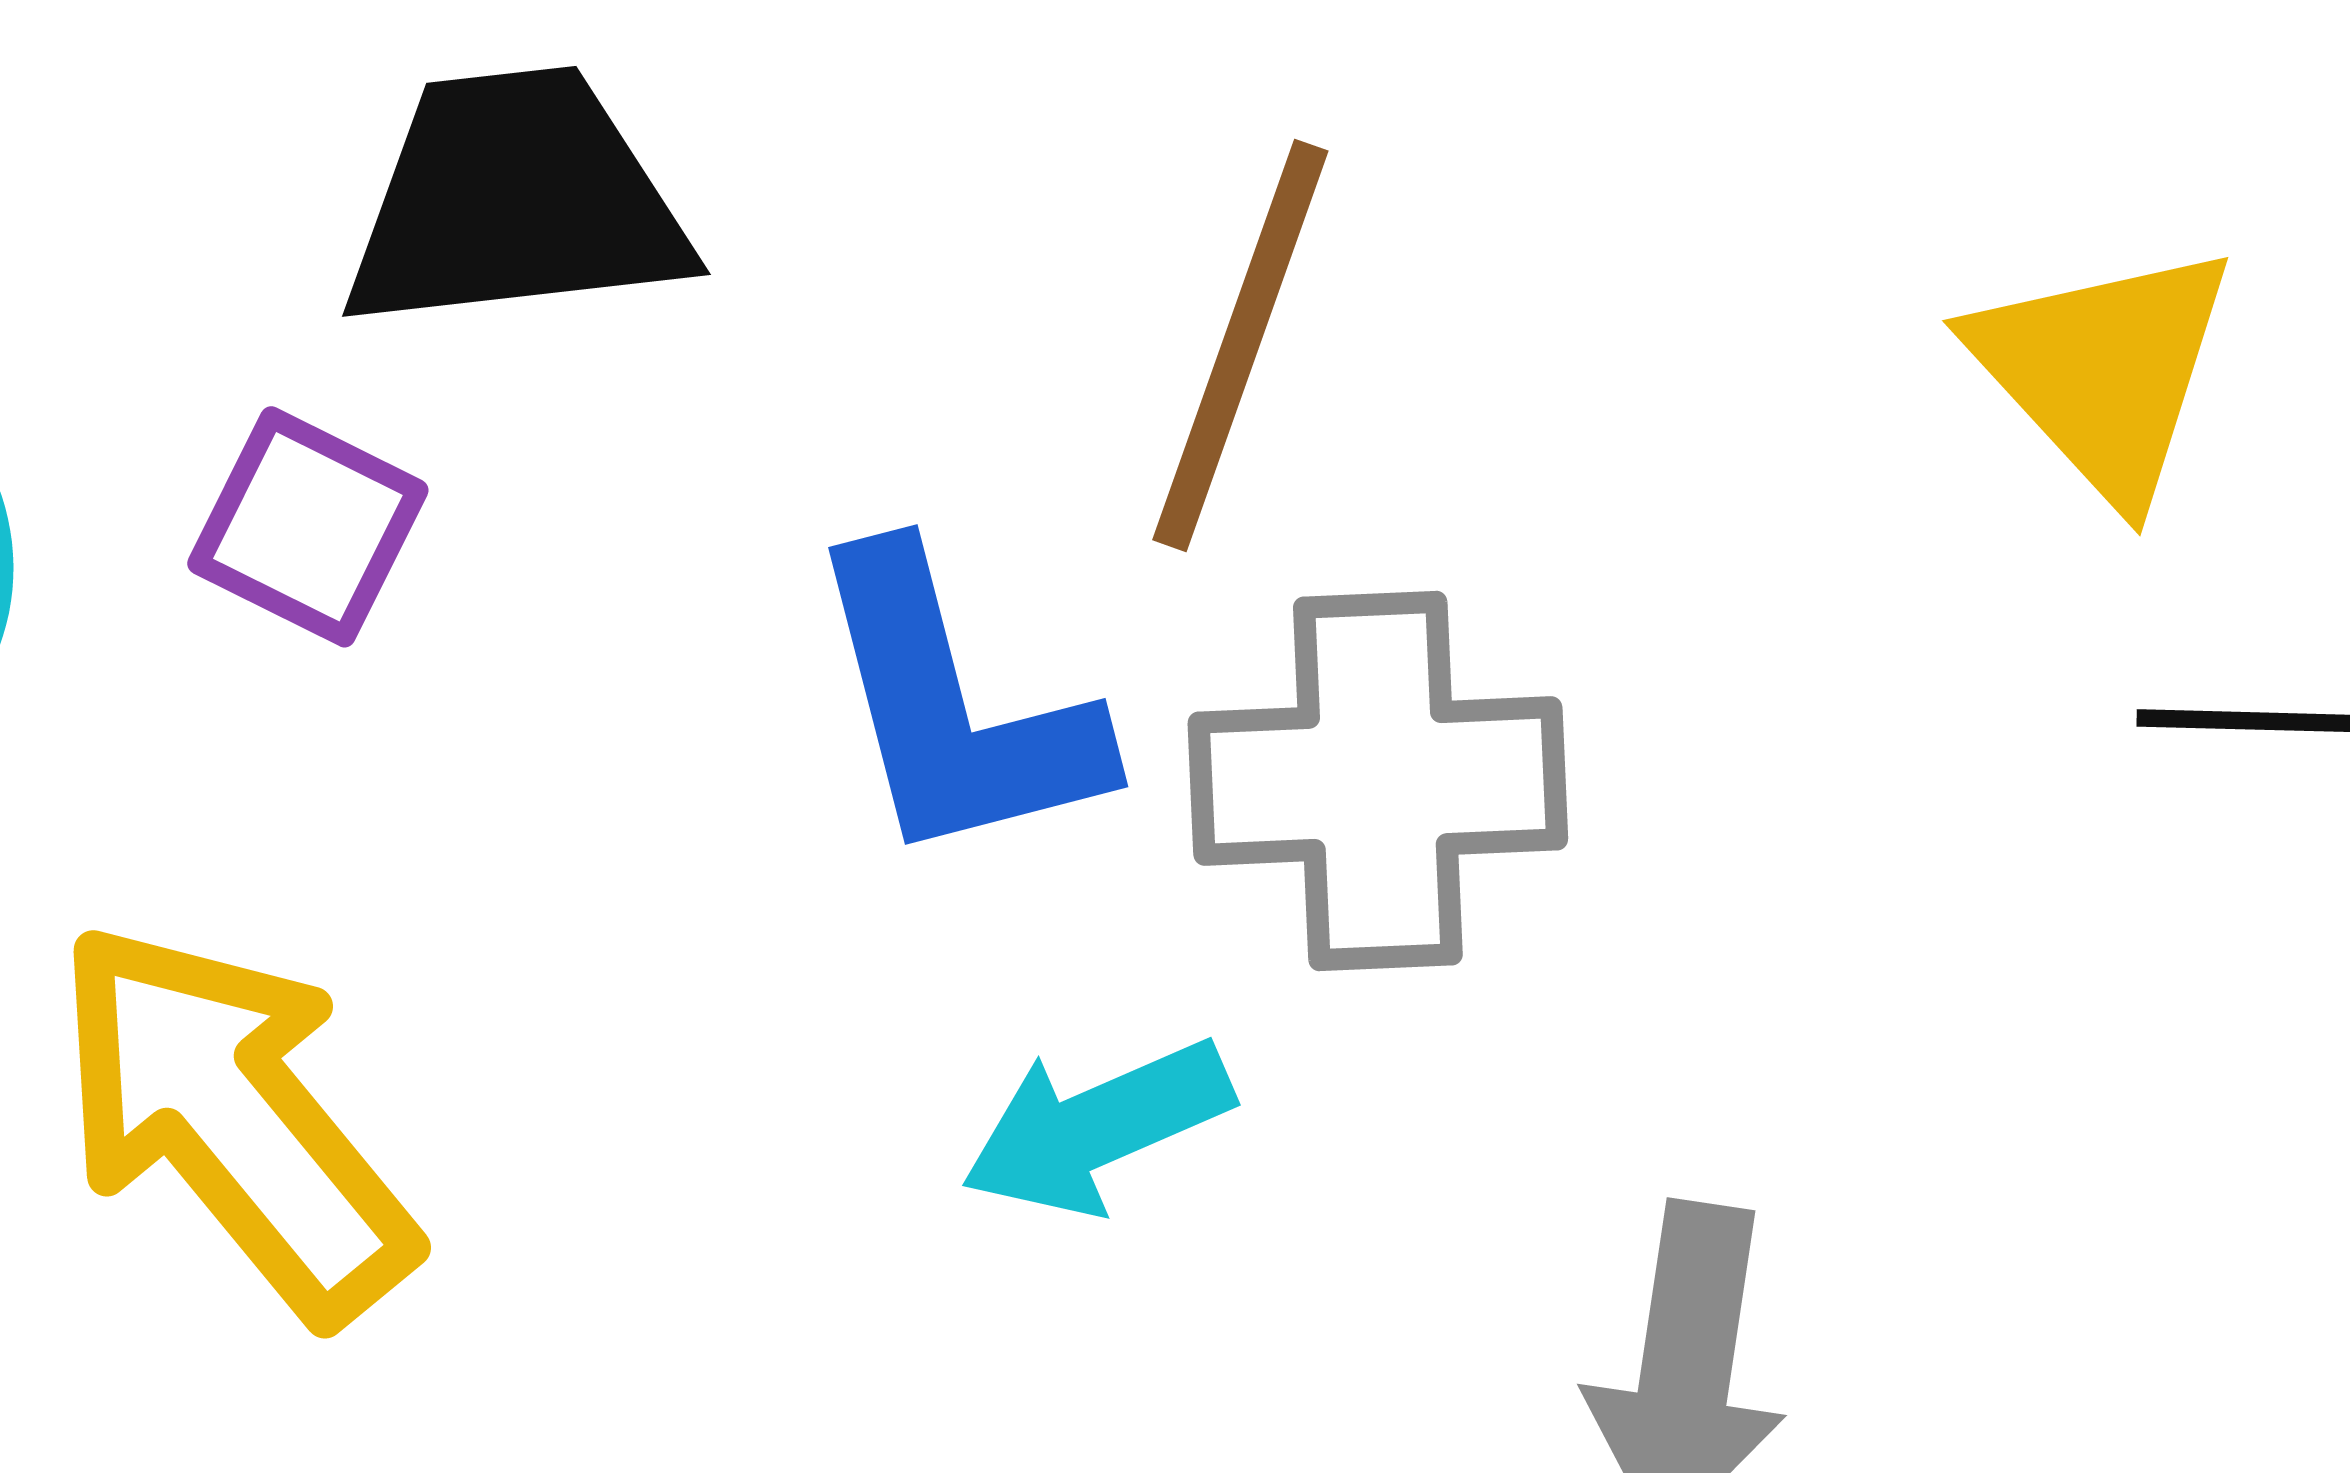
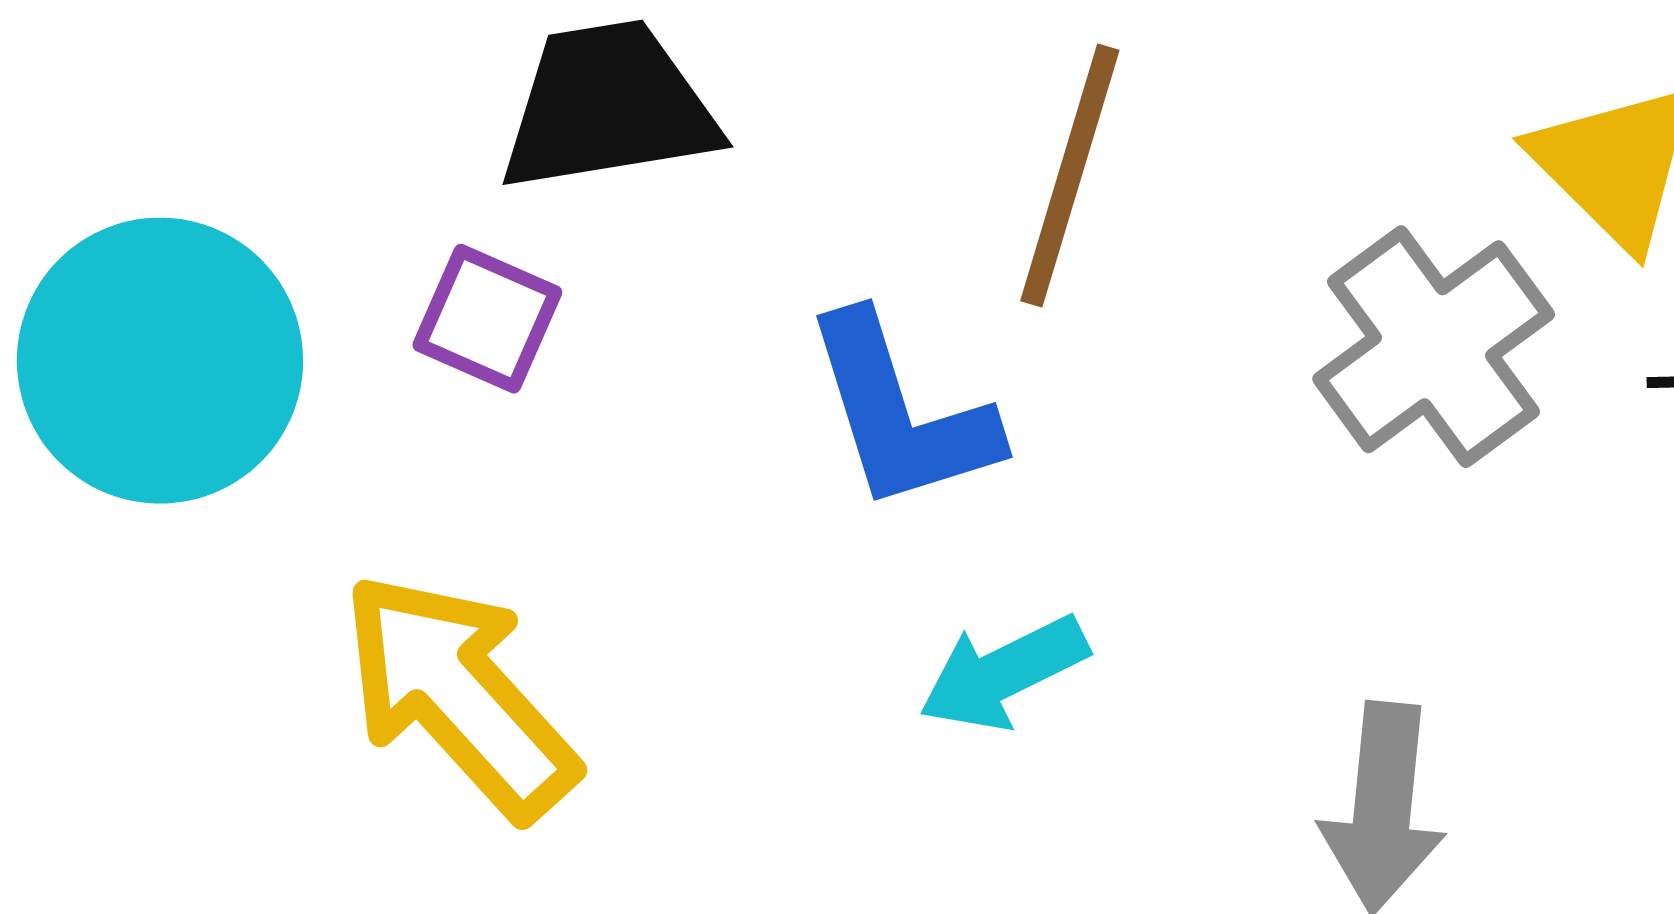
gray cross: (1378, 781) -> (1434, 347), moved, turned -31

